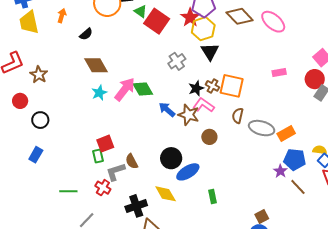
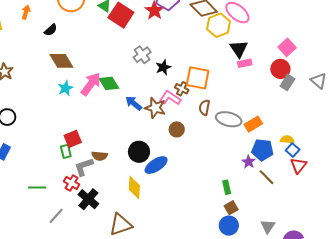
yellow hexagon: (203, 29) -> (218, 25), moved
black triangle: (210, 52) -> (239, 49), moved
brown cross: (213, 86) -> (182, 89), moved
black star: (196, 88) -> (163, 67), moved
brown semicircle: (132, 161) -> (100, 156), turned -56
yellow diamond: (166, 194) -> (134, 188), turned 35
green rectangle: (213, 197) -> (227, 187), moved
black cross: (136, 206) -> (88, 199), moved, turned -30

